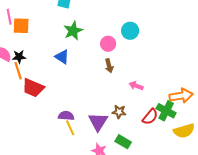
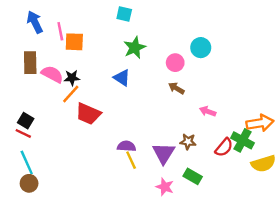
brown arrow: (109, 66) -> (176, 88), turned 136
orange line: (18, 71) -> (71, 94), turned 60

